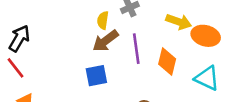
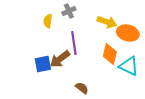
brown arrow: (105, 41) -> (60, 59), moved
orange diamond: (167, 61) -> (110, 54), moved

